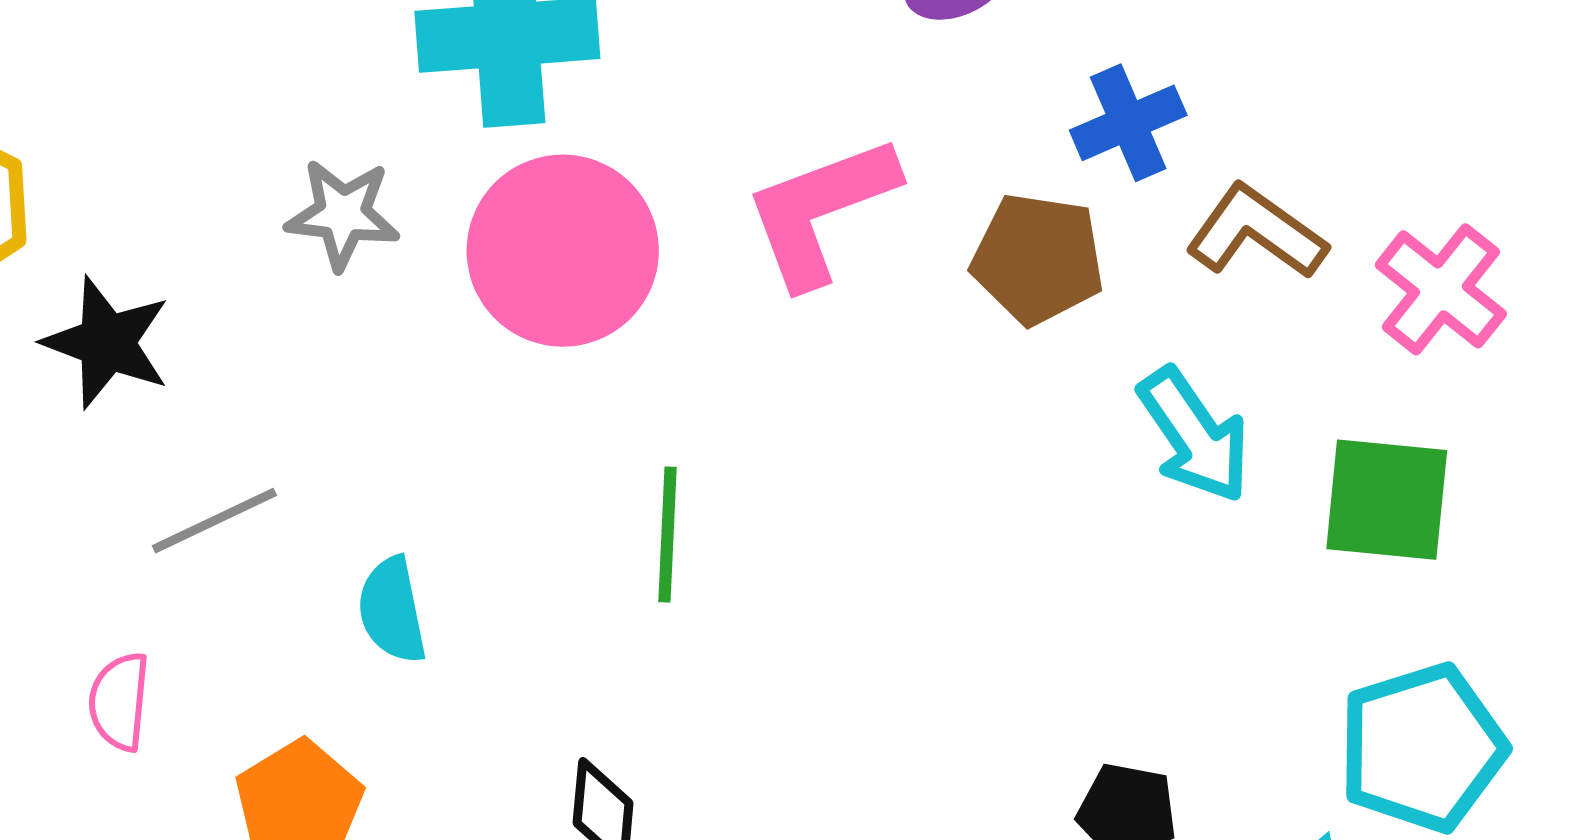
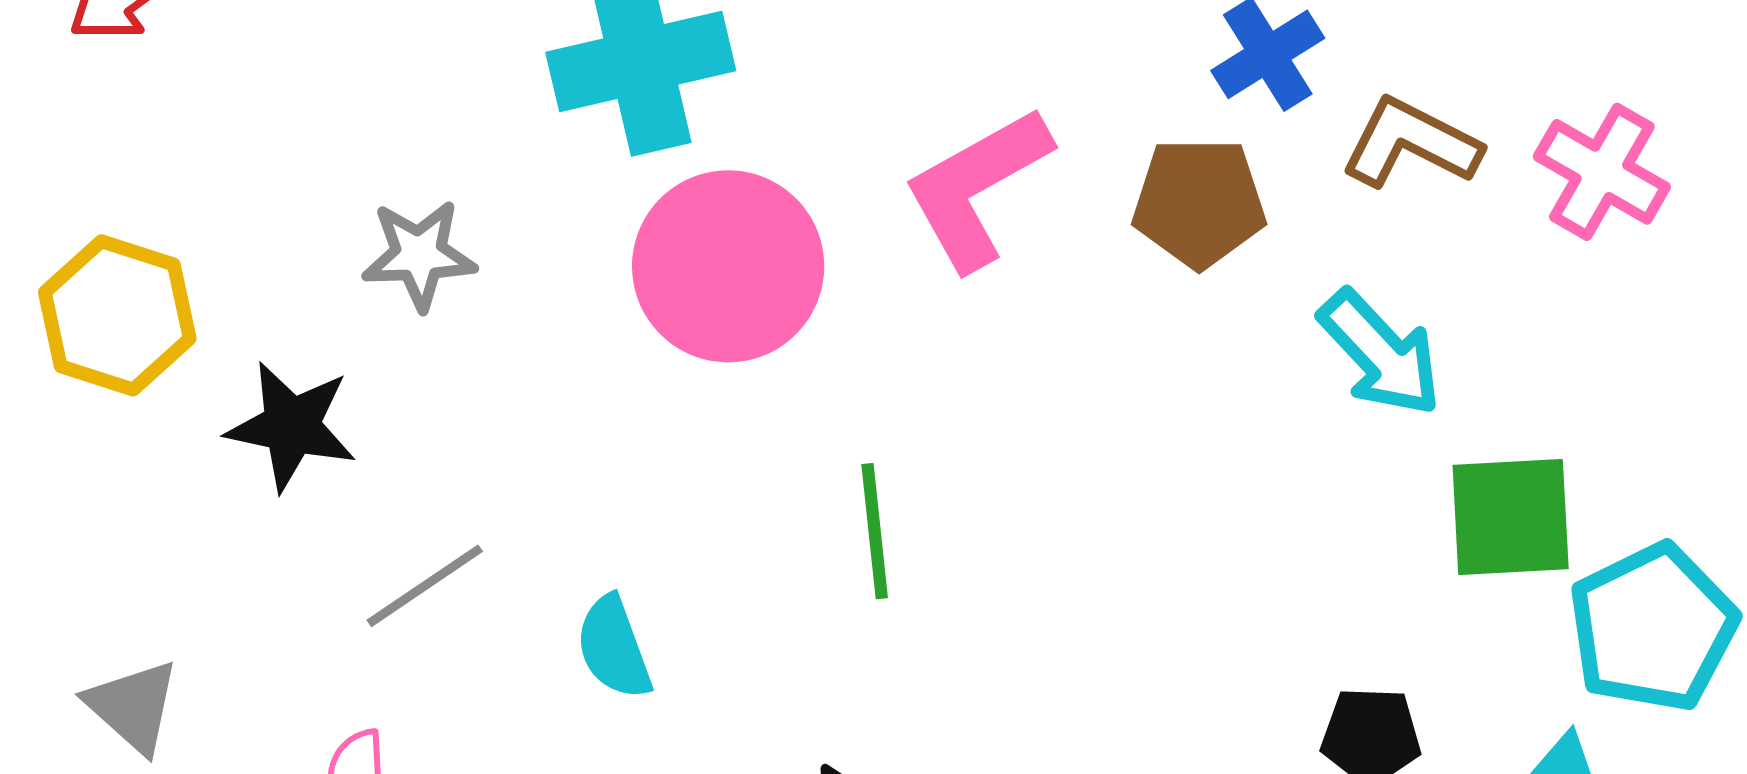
gray star: (343, 214) -> (419, 255), moved
green square: (1387, 500) -> (1511, 517), moved

